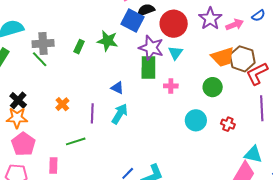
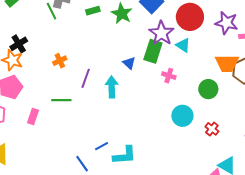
purple star: (210, 19) -> (226, 23), turned 30
green rectangle: (79, 47) -> (93, 11), turned 32
cyan triangle: (175, 53) -> (183, 45), turned -49
blue triangle: (117, 88) -> (129, 63), moved
cyan arrow: (120, 114) -> (112, 87), turned -50

